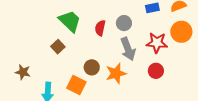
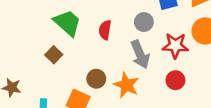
gray circle: (124, 23) -> (144, 22), moved
orange star: (116, 73) -> (126, 85), turned -30

